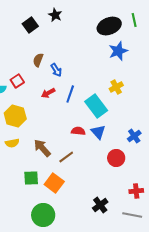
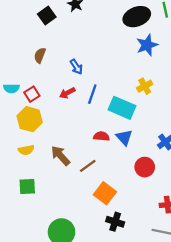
brown semicircle: (38, 60) -> (40, 55), moved
red square: (17, 81) -> (32, 94), moved
cyan rectangle: (96, 106) -> (122, 108), turned -30
green square: (31, 178) -> (27, 186), moved
orange square: (54, 183) -> (105, 193), moved
black cross: (100, 205) -> (115, 222), moved, turned -35

